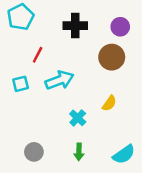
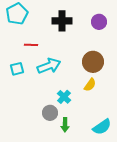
red line: (38, 55) -> (31, 45), turned 64
brown circle: (112, 57) -> (93, 62), moved
gray circle: (34, 152) -> (50, 113), moved

